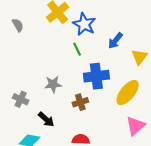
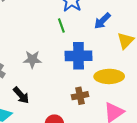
yellow ellipse: (128, 93) -> (109, 76), turned 44
brown cross: (80, 102) -> (80, 96), moved

